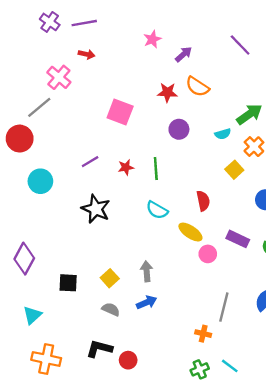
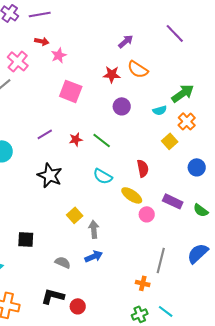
pink star: (152, 39) -> (59, 55), moved
green line: (156, 169) -> (102, 140), turned -48
yellow square: (110, 278) -> (75, 215), moved

